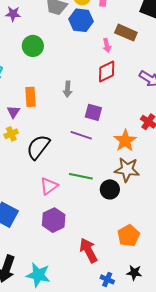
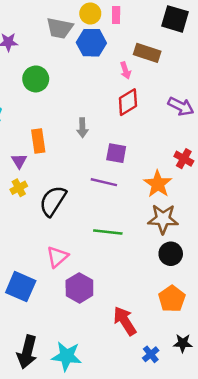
pink triangle: (49, 186) -> (57, 257), moved
black circle: (110, 189) -> (171, 254), moved
blue cross: (107, 279) -> (151, 354), turned 32

